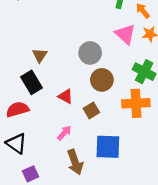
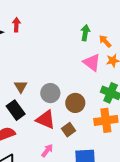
gray circle: (90, 53) -> (50, 93), moved
red triangle: (66, 96) -> (46, 120), size x1.5

